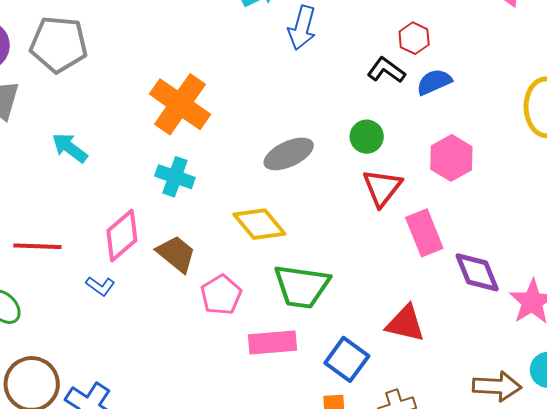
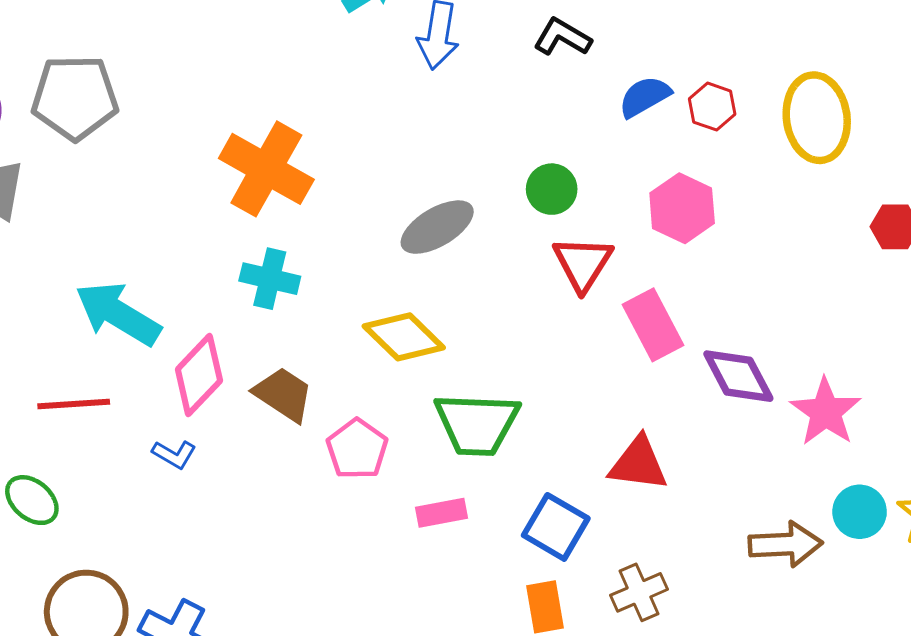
red hexagon: (414, 38) -> (712, 107), moved
black L-shape: (386, 70) -> (562, 37), moved
cyan arrow: (70, 148) -> (118, 314), moved, size x1.5
pink rectangle: (272, 343) -> (442, 513), size x0.7

